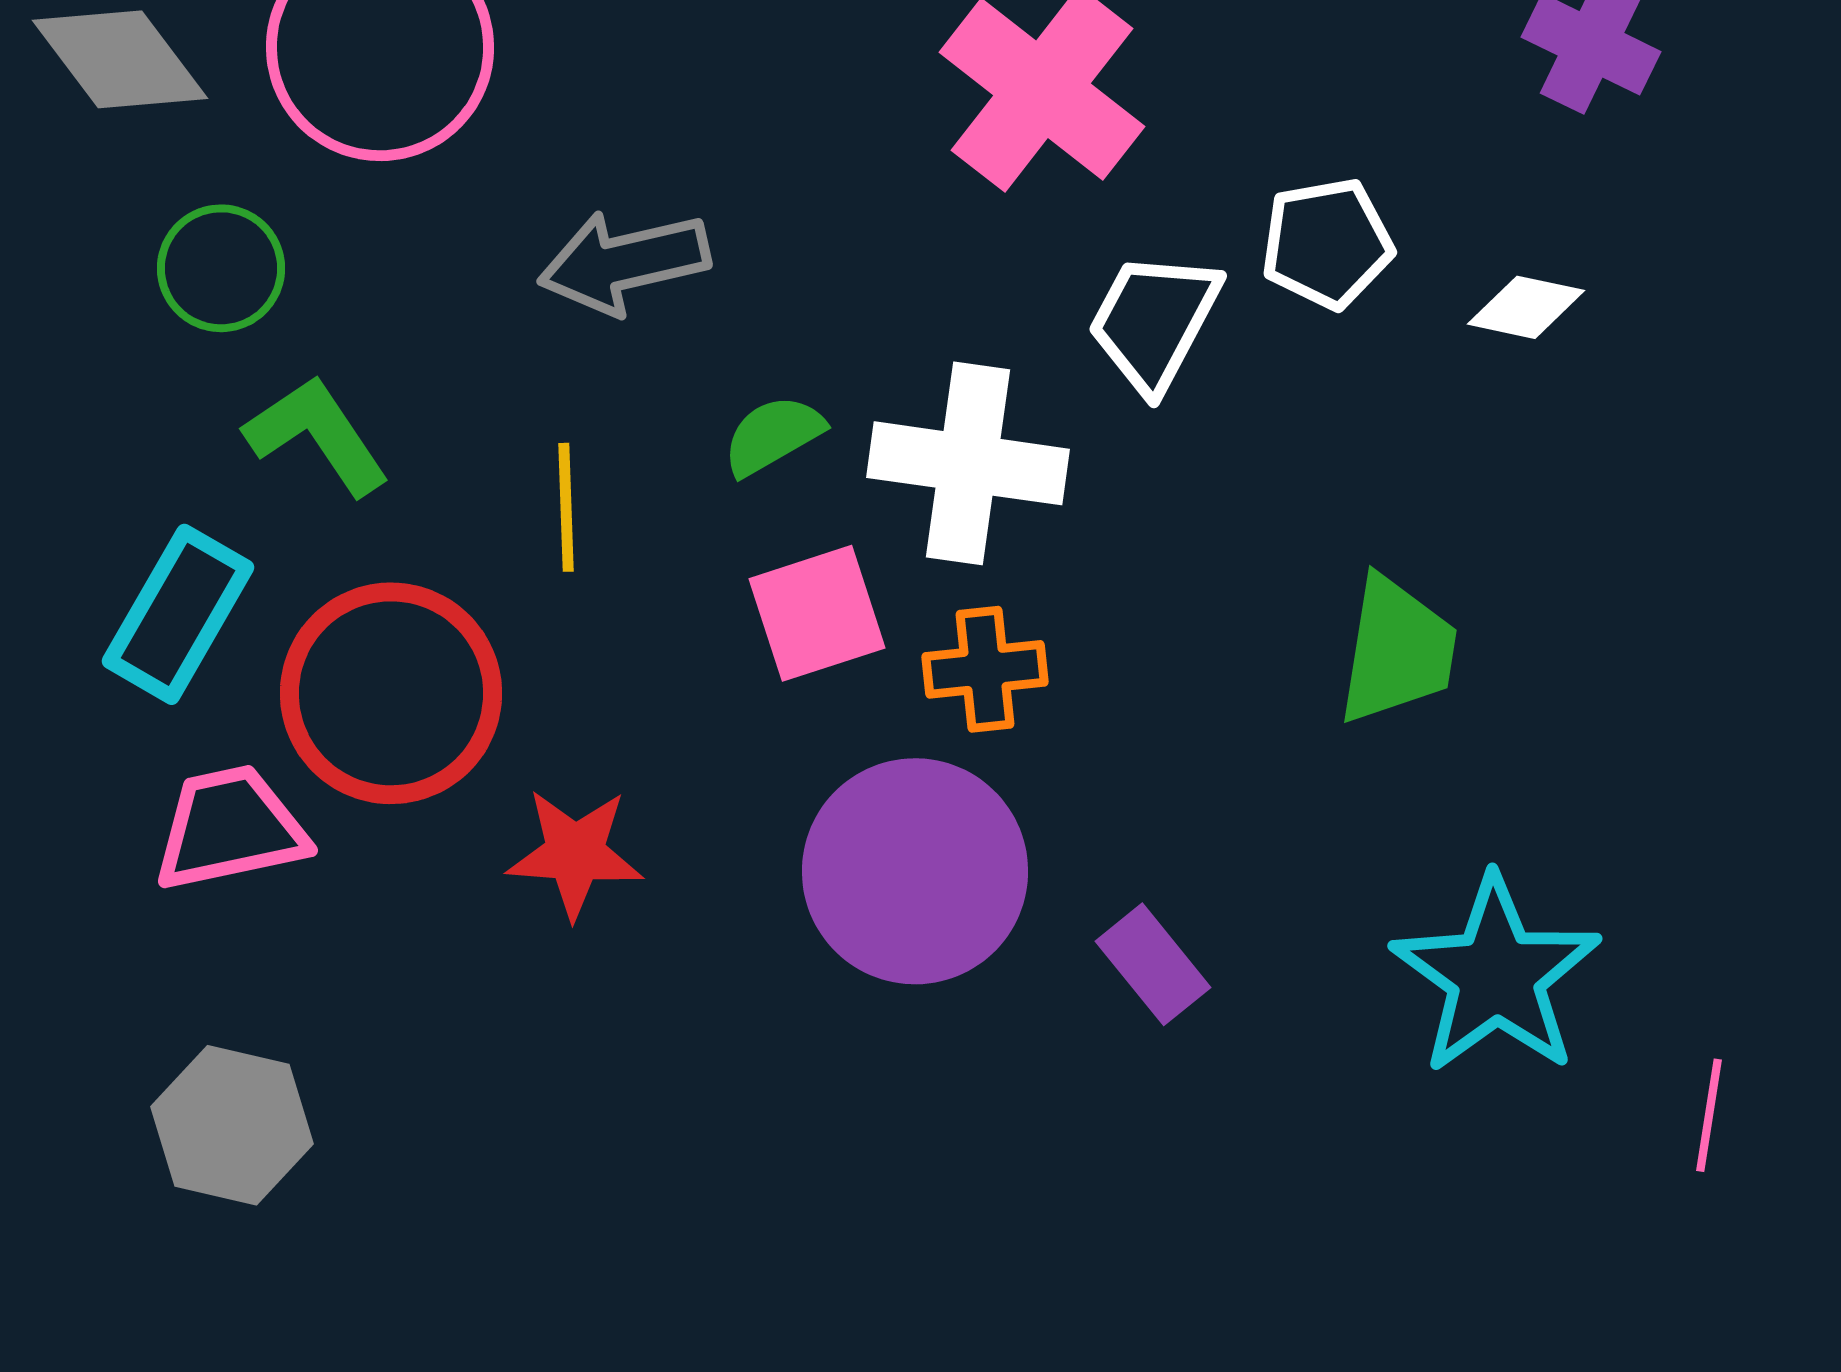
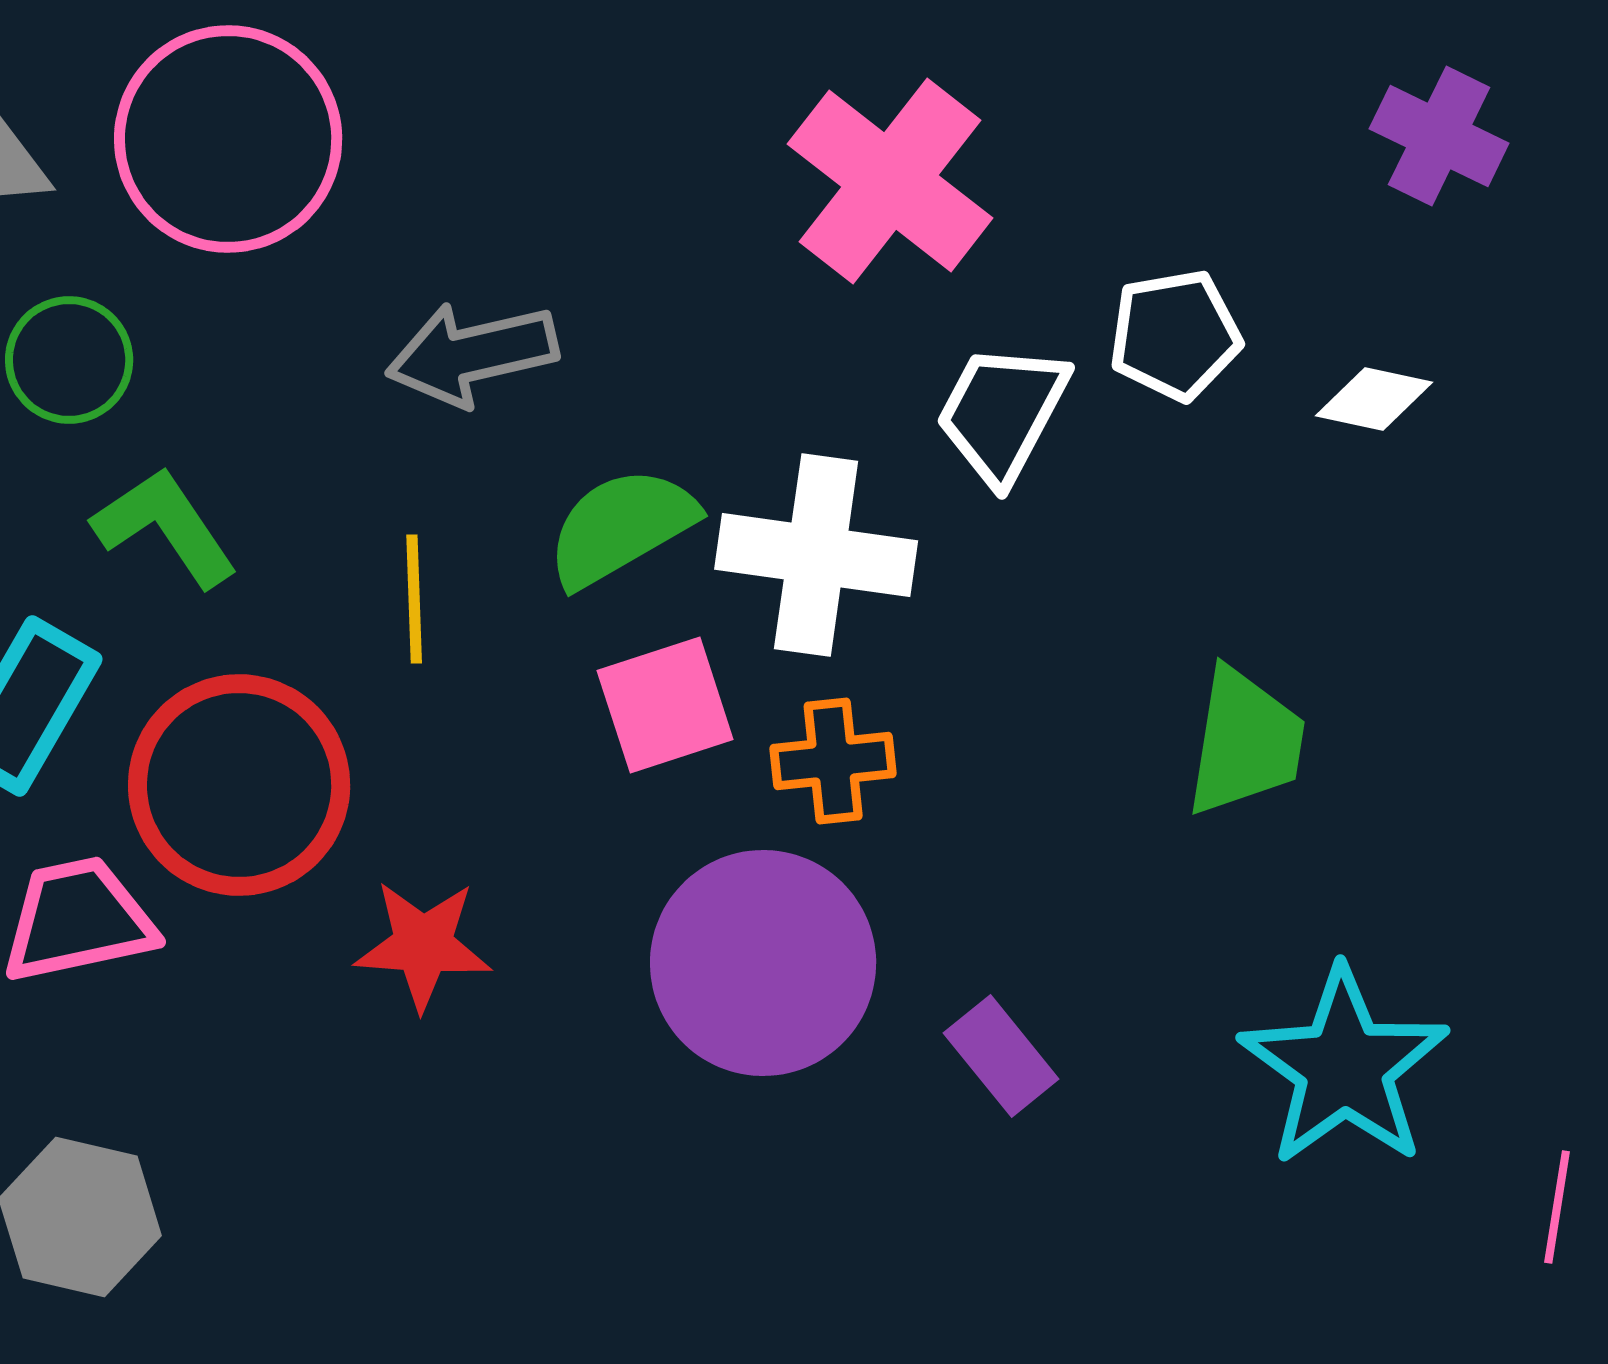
green semicircle: (773, 435) -> (621, 527), size x1.5

